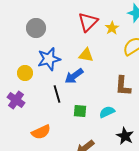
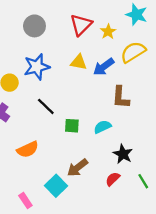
gray circle: (36, 28) -> (34, 26), moved
blue arrow: (74, 76) -> (104, 67), moved
black line: (57, 94) -> (46, 106), turned -30

